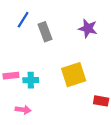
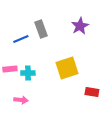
blue line: (23, 20) -> (21, 39), moved, turned 35
purple star: (88, 28) -> (80, 26), turned 30

